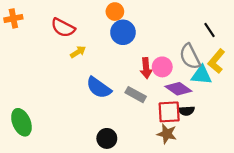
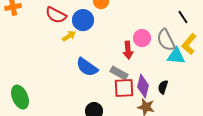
blue circle: (123, 32) -> (83, 20), moved
pink circle: (162, 67) -> (142, 38), moved
purple diamond: (178, 89) -> (143, 86), moved, turned 70
black semicircle: (186, 111) -> (163, 87), turned 112
red square: (169, 112) -> (124, 88), moved

